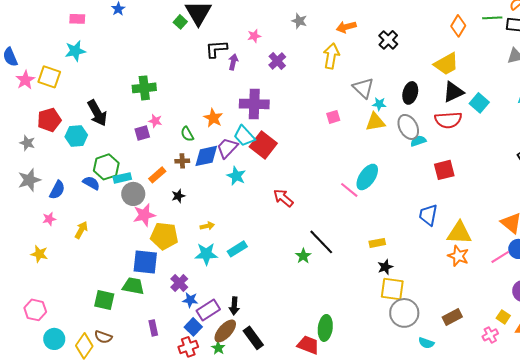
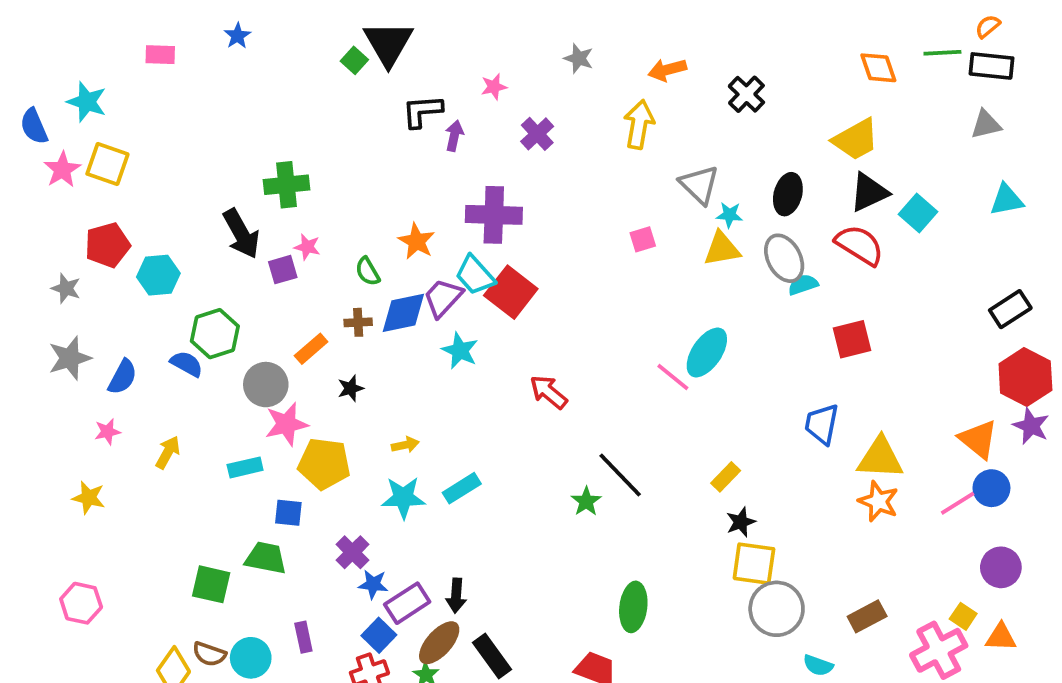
orange diamond: (458, 26) -> (878, 68), turned -50
cyan star: (75, 51) -> (87, 102), moved, turned 30
black arrow: (97, 113) -> (241, 234), moved
red semicircle: (448, 120) -> (860, 245), turned -144
cyan rectangle: (122, 178) -> (245, 467), moved
yellow rectangle: (377, 243) -> (726, 477), turned -35
blue square: (145, 262) -> (288, 513), size x0.6
green ellipse: (325, 328) -> (633, 607), moved
pink cross: (490, 335) -> (939, 650), size x1.8
cyan circle: (54, 339) -> (251, 658), moved

